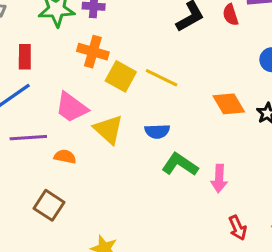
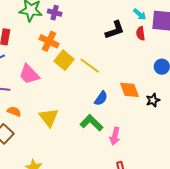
yellow triangle: (109, 129) -> (49, 117), moved
blue semicircle: (157, 131) -> (101, 98), moved, turned -63
orange semicircle: (65, 157) -> (14, 111), moved

